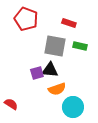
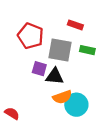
red pentagon: (26, 19) -> (31, 36), moved
purple square: (37, 73) -> (39, 69), moved, turned 32
cyan circle: (73, 107) -> (76, 105), moved

